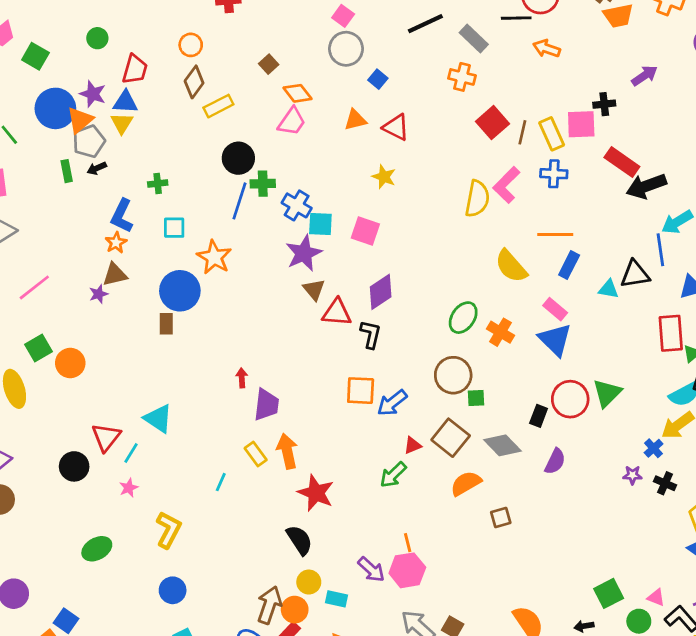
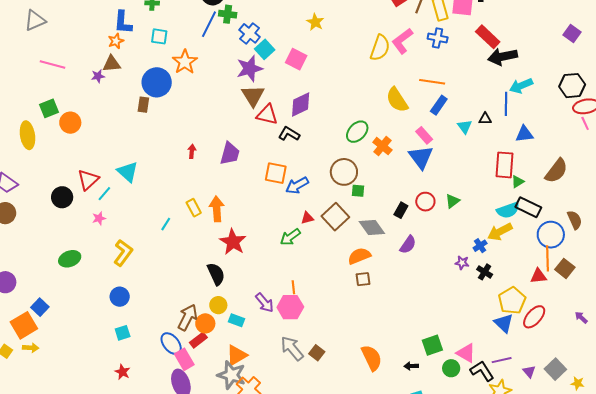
blue L-shape: (122, 216) -> (123, 22), turned -30
cyan square: (320, 224) -> (265, 49), turned 36
black triangle: (635, 274) -> (485, 119), size x0.6
pink line: (34, 287) -> (52, 65), turned 45
cyan triangle: (609, 289) -> (465, 127), turned 35
brown triangle: (314, 290) -> (253, 96), size x1.4
black L-shape: (371, 334) -> (289, 134), turned -80
green triangle: (607, 393) -> (452, 201), size x0.7
red circle: (570, 399) -> (425, 202), size x0.7
purple trapezoid: (266, 405) -> (230, 154), moved
orange semicircle: (466, 483) -> (359, 256), moved
pink triangle: (656, 597) -> (466, 353), size x1.5

